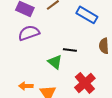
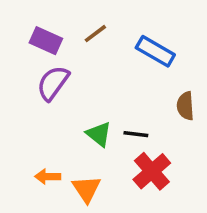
purple semicircle: (29, 33) -> (53, 83), turned -35
black line: (70, 50) -> (136, 134), moved

